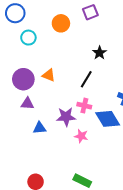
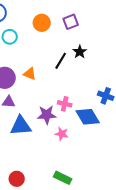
purple square: (90, 12) -> (71, 22), moved
black line: (86, 79) -> (61, 61), moved
blue triangle: (40, 128) -> (21, 126), size x1.6

